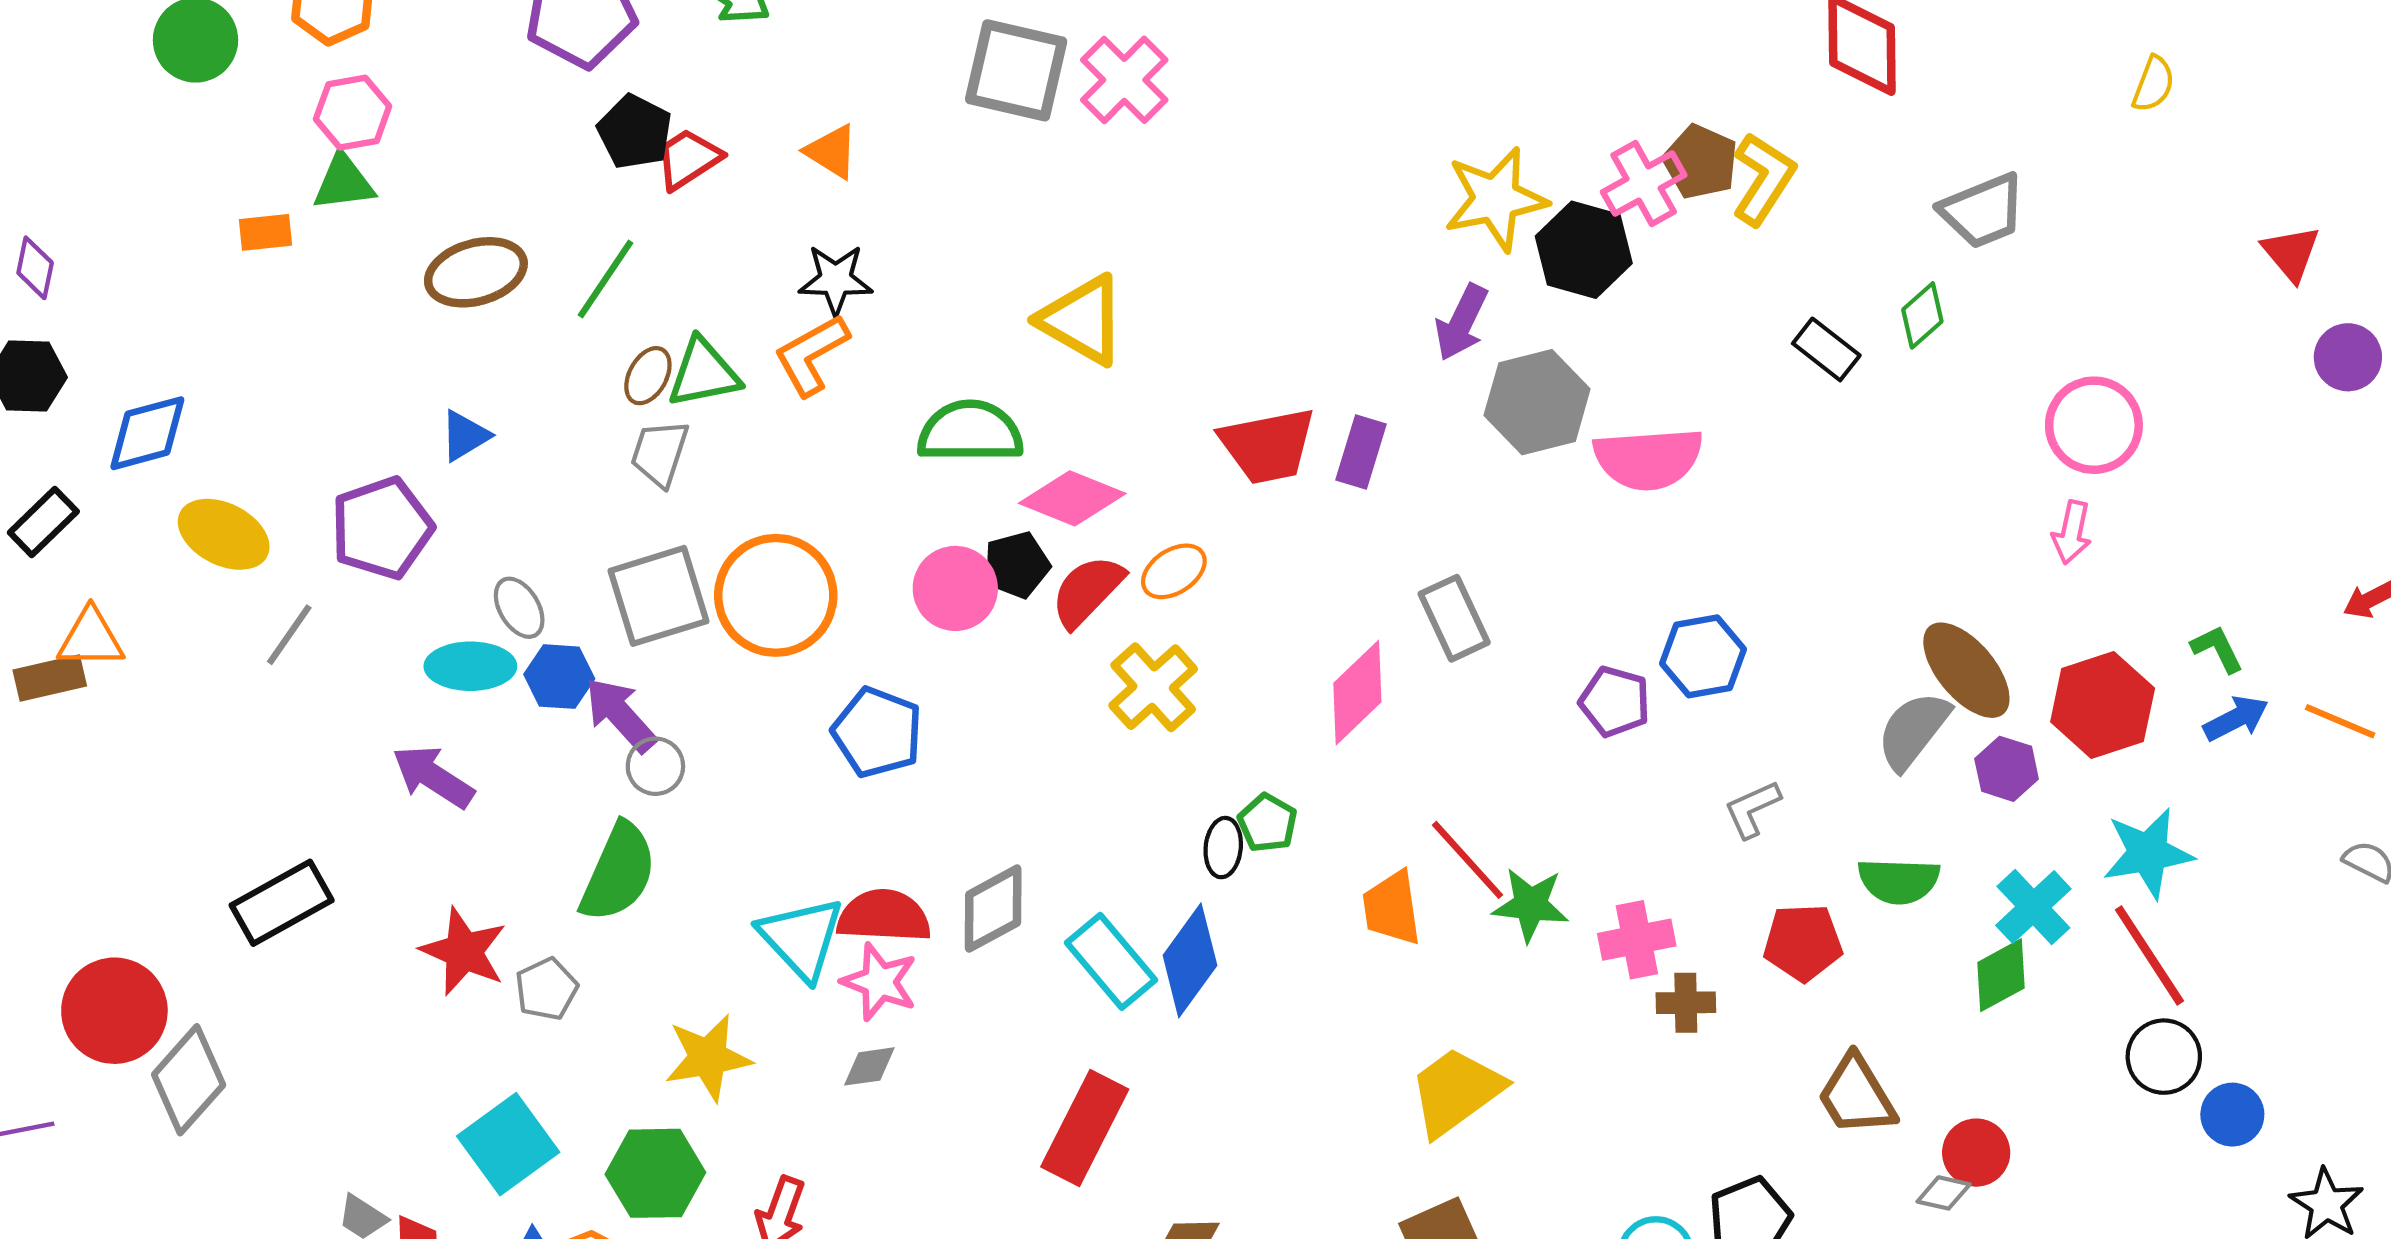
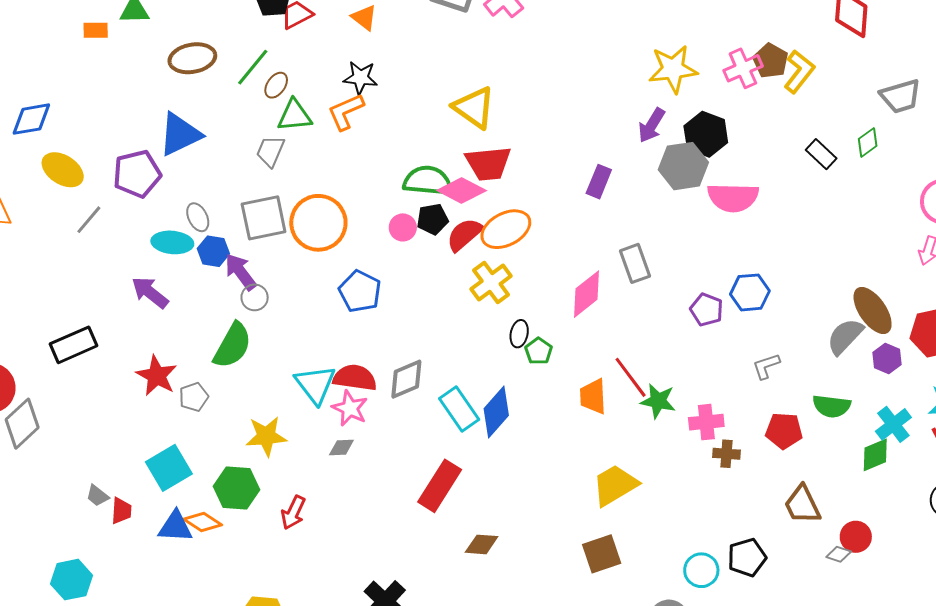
black hexagon: (1584, 250) -> (706, 134), moved
brown ellipse: (648, 376) -> (276, 85), moved
green semicircle: (970, 432) -> (428, 181), moved
blue triangle: (465, 436) -> (180, 134), size x1.8
red trapezoid: (1268, 446) -> (488, 163), moved
orange ellipse: (1174, 571) -> (506, 229), size x1.6
pink circle: (955, 588) -> (403, 227), size x0.7
black ellipse: (1223, 848) -> (519, 334), moved

